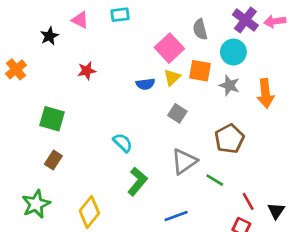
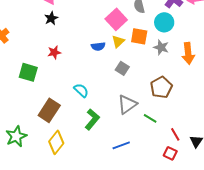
black star: (49, 36) -> (51, 18), moved
red star: (87, 71) -> (54, 52), moved
brown rectangle: (53, 160) -> (49, 110), moved, size x1.6

